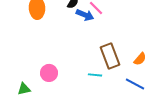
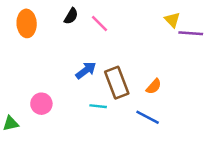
blue arrow: (85, 15) -> (86, 70), moved, turned -60

